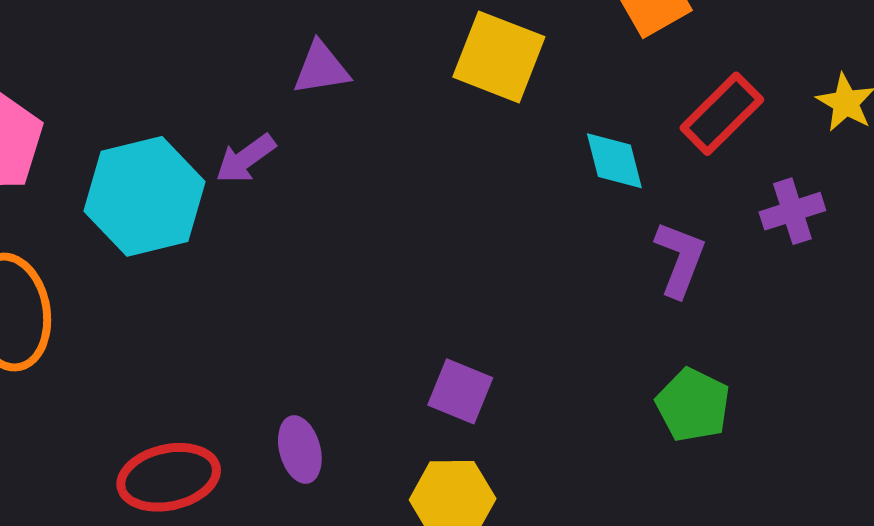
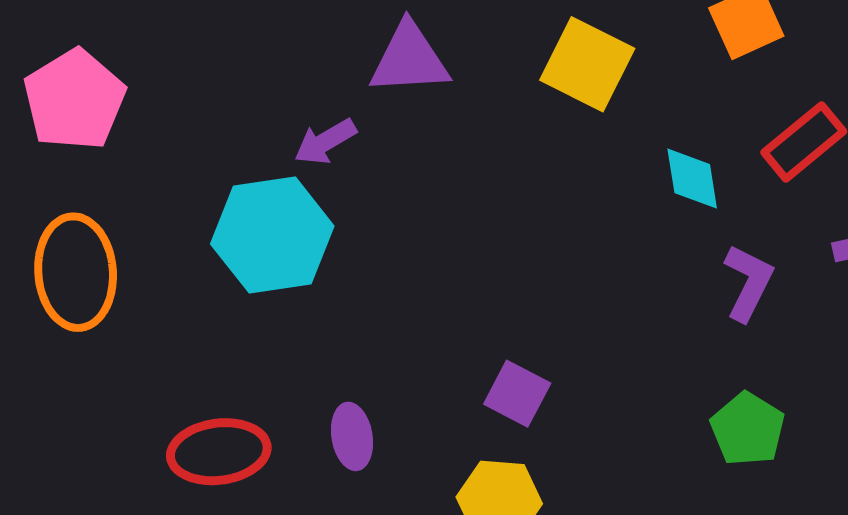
purple triangle: (321, 68) -> (409, 59), size x1.4
cyan hexagon: (144, 196) -> (272, 235), moved

